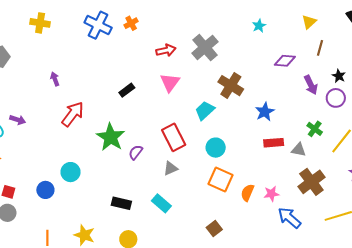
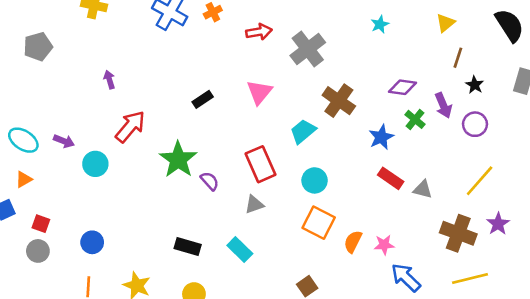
red arrow: (166, 50) -> (259, 32), moved
purple diamond: (285, 61) -> (402, 87), moved
black star: (339, 76) -> (475, 85), moved
purple arrow: (18, 120) -> (64, 141), moved
green cross: (315, 129) -> (415, 119), moved
red rectangle: (274, 143) -> (391, 178), turned 36
purple semicircle: (136, 152) -> (210, 181), turned 98
cyan circle: (71, 172) -> (95, 164), moved
brown cross: (311, 182) -> (458, 233), moved, turned -36
blue circle: (45, 190) -> (92, 242), moved

